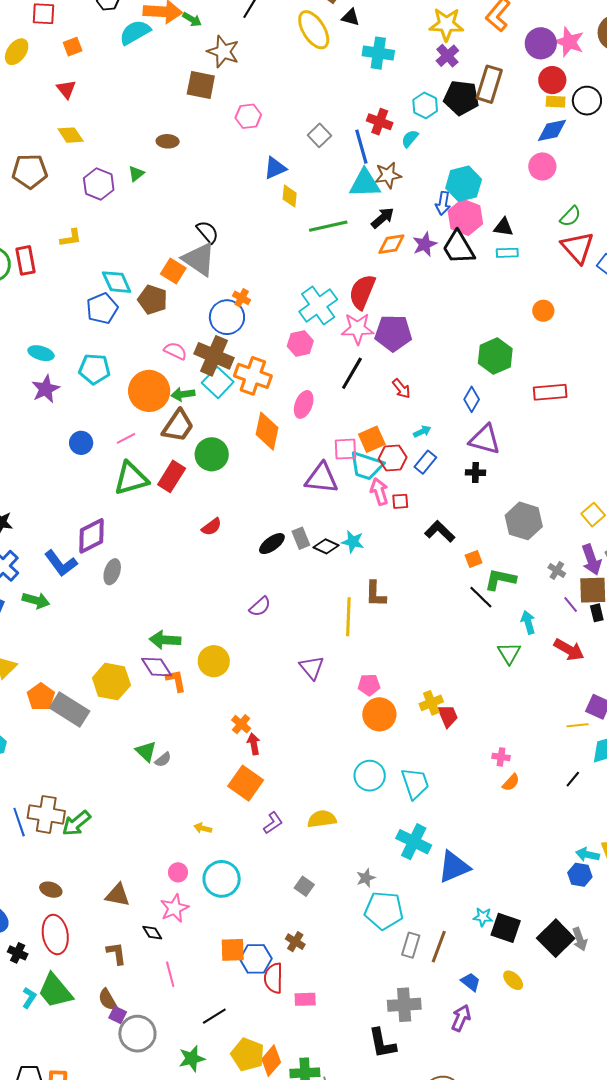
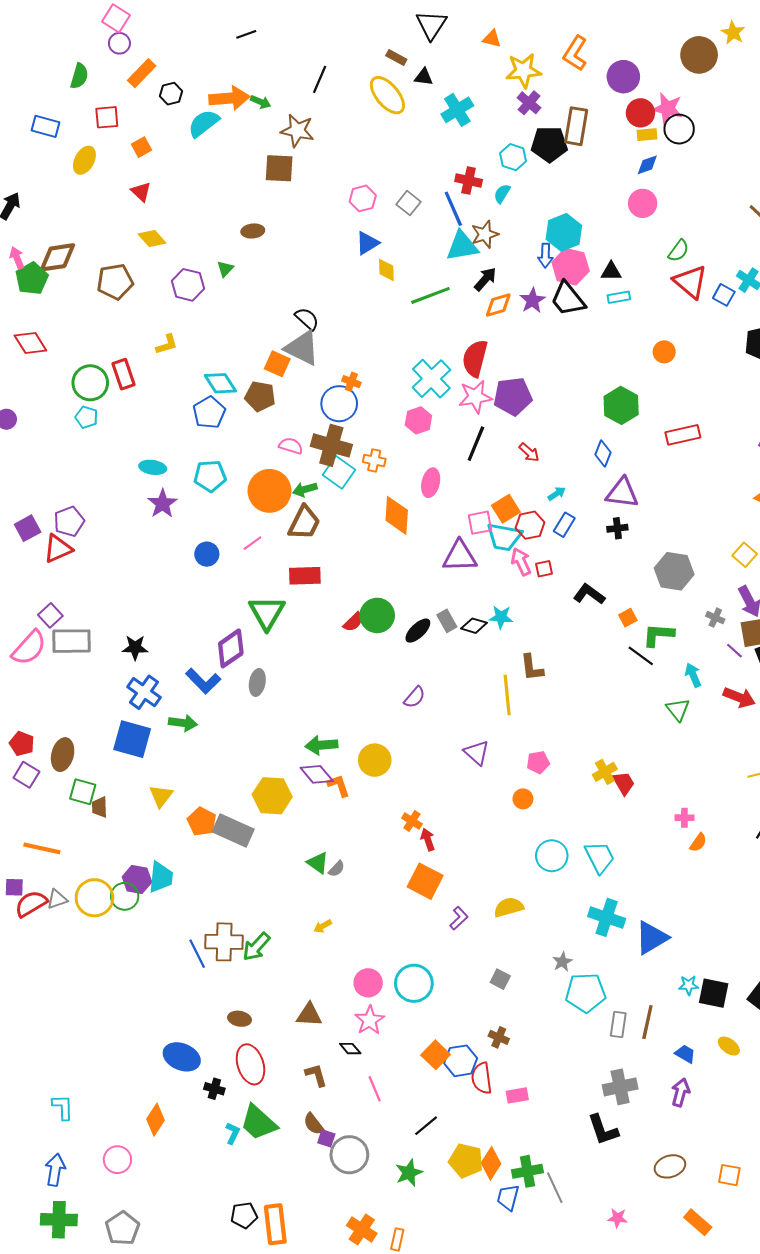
pink star: (569, 42) -> (667, 108), moved
cyan cross: (378, 53) -> (457, 110), turned -32
pink hexagon: (248, 116) -> (363, 198), moved
blue diamond: (552, 130) -> (647, 165), size x0.7
orange cross: (253, 376) -> (374, 460), size x0.6
green circle: (212, 454) -> (377, 615), moved
red rectangle: (172, 476) -> (305, 576), turned 64
green triangle: (131, 478) -> (267, 613), moved, turned -36
orange circle: (379, 714) -> (523, 799), moved, size x0.6
yellow arrow: (203, 828) -> (323, 926), moved, turned -36
pink circle: (178, 872) -> (368, 983), size x1.4
orange square: (233, 950) -> (436, 1055), turned -36

